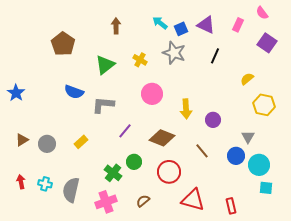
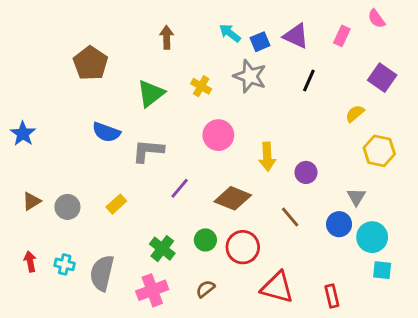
purple square: (267, 43) -> (382, 78), moved
green circle: (134, 162) -> (205, 240), moved

